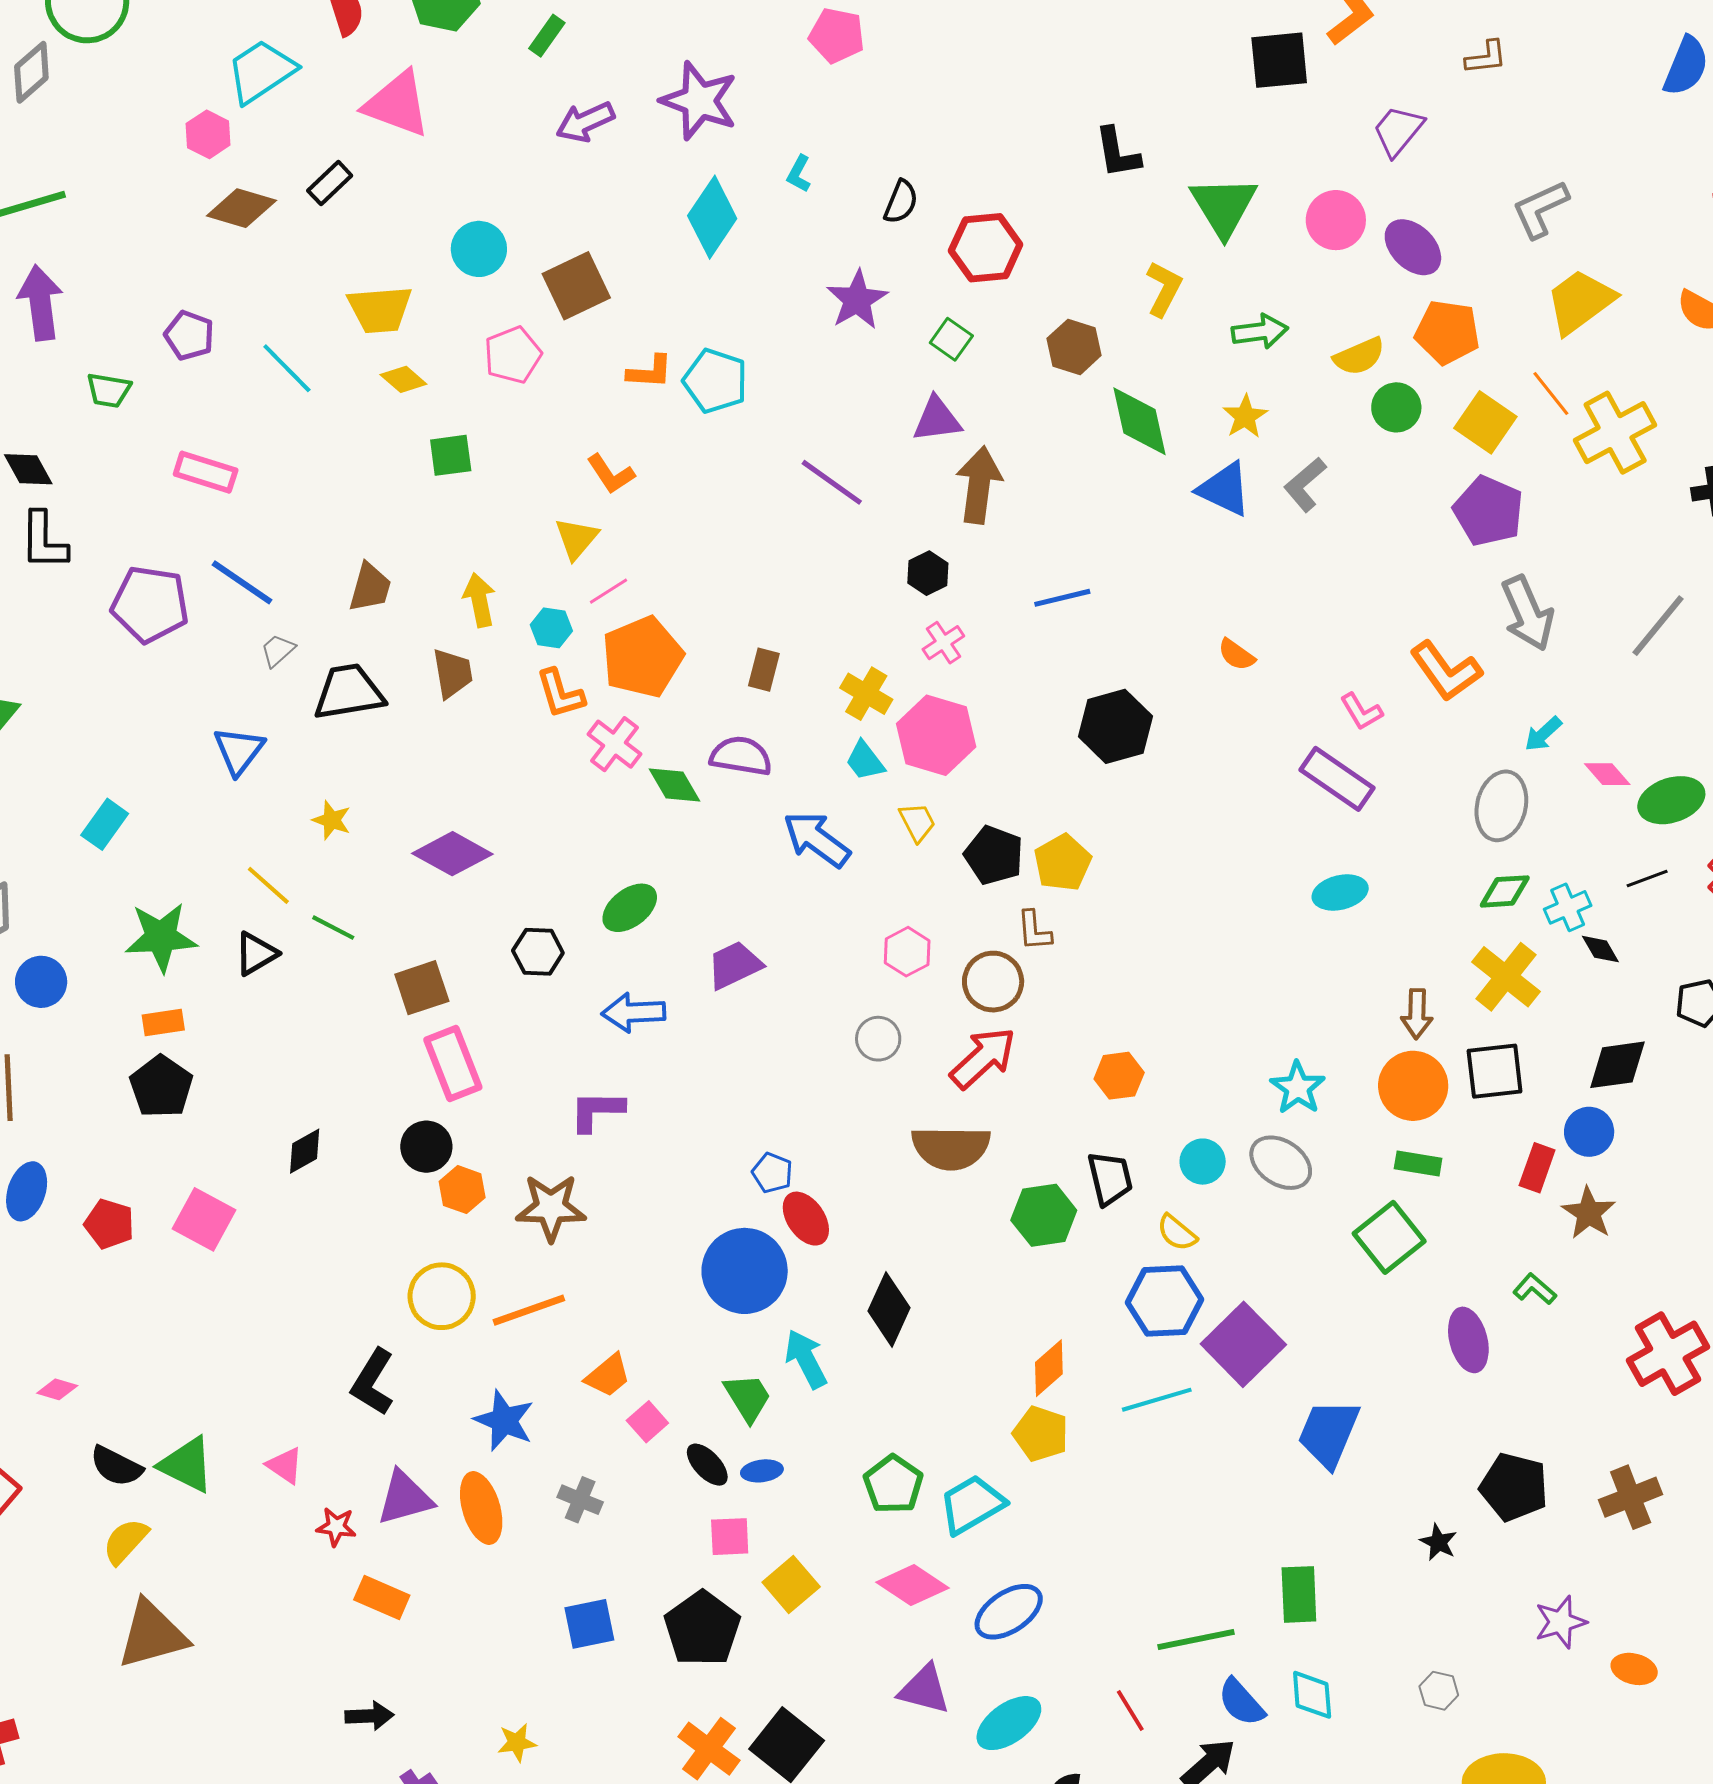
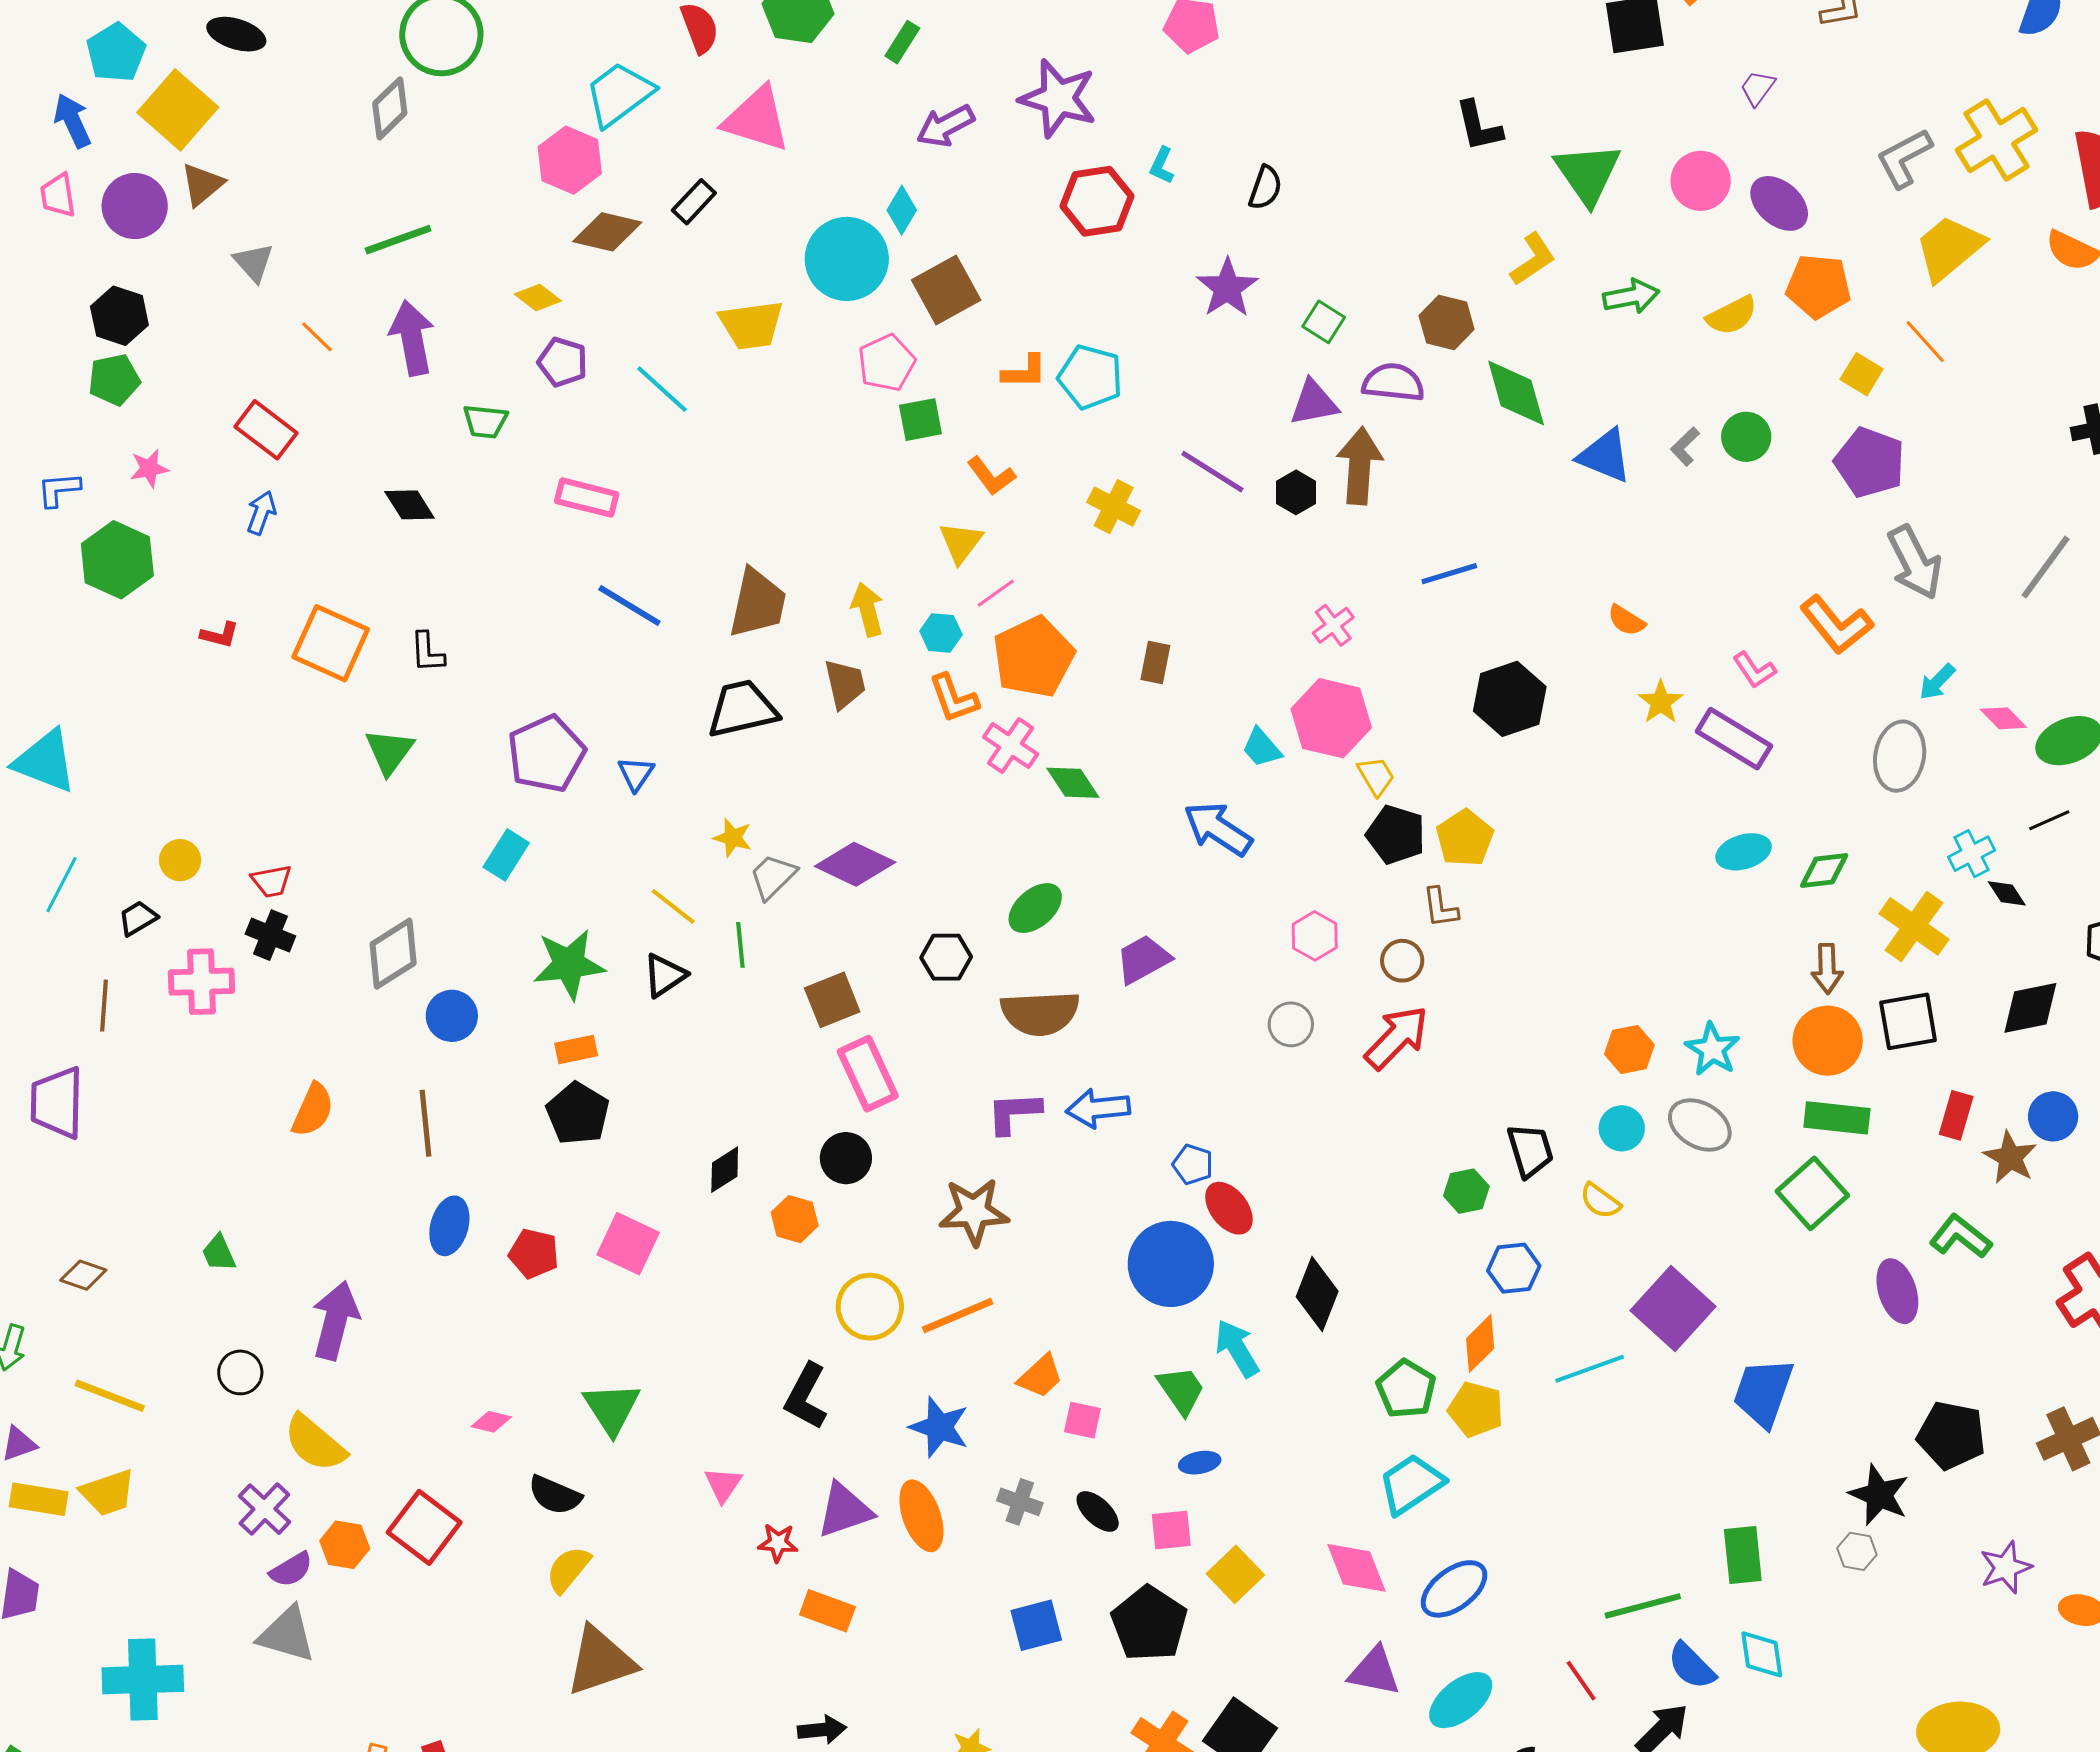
purple trapezoid: (1398, 131) -> (1758, 88), size x0.7
pink hexagon: (208, 134) -> (570, 160), size x1.4
cyan diamond: (712, 217) -> (902, 210), moved, size x0.6
red hexagon: (986, 248) -> (1097, 201), moved
cyan circle: (479, 249) -> (847, 259), size x1.5
yellow L-shape: (1164, 289) -> (1533, 259), turned 32
yellow diamond: (403, 379) -> (538, 297), moved
green circle: (1396, 407) -> (1746, 437), moved
yellow star: (1245, 417) -> (1661, 702), moved
yellow square: (1485, 422) -> (1862, 374), size x0.7
yellow cross: (1615, 433) -> (1997, 140), moved
green square: (451, 455) -> (920, 420), moved
gray L-shape: (1305, 484) -> (1685, 447), size x0.7
black L-shape: (44, 541) -> (427, 652), moved, size x0.7
black hexagon: (928, 573) -> (1296, 492), moved
brown trapezoid: (370, 587) -> (758, 603), size x1.4
purple pentagon: (150, 604) -> (546, 754), moved, turned -30
gray trapezoid: (278, 650) -> (773, 877), moved, size x1.4
yellow cross: (866, 694) -> (1114, 507), moved
blue triangle: (239, 751) -> (636, 774), size x0.7
purple semicircle: (741, 756) -> (1393, 382), moved
yellow trapezoid: (917, 822) -> (1376, 776), moved
green diamond: (1505, 891) -> (1824, 871), moved
green line: (333, 928) -> (740, 945), turned 60
brown circle: (993, 982) -> (1402, 961), size x0.7
blue arrow: (634, 1012) -> (1098, 1108), moved
orange hexagon: (1119, 1076) -> (1629, 1050), moved
blue circle: (1589, 1132) -> (2053, 1116), moved
brown semicircle: (951, 1148) -> (1040, 1013), moved
green rectangle: (1418, 1163) -> (1837, 1118), size x1.4
orange hexagon: (462, 1190) -> (795, 1219), moved
green hexagon: (1044, 1215) -> (1466, 1191), size x0.7
green L-shape: (1535, 1289) -> (1961, 1236), size x1.4
blue hexagon: (1165, 1301) -> (1514, 1268), moved, size x0.7
pink square: (647, 1422) -> (1082, 1420), turned -33
green triangle: (187, 1465) -> (612, 1408), moved, turned 34
pink triangle: (285, 1465) -> (723, 1485), turned 33
black ellipse: (707, 1465) -> (1098, 1511), moved
green pentagon: (893, 1484) -> (1406, 1389), moved
black star: (1438, 1542) -> (1879, 1495), size x1.6
pink diamond: (912, 1585) -> (1356, 1568), turned 38
gray hexagon: (1439, 1691) -> (1857, 1551), moved

